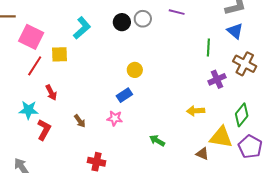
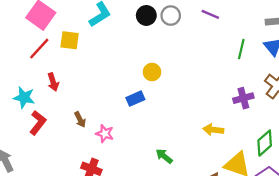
green line: (208, 47) -> (241, 49), moved
pink star: (115, 118) -> (105, 134), moved

